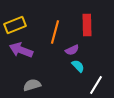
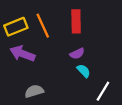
red rectangle: (87, 25) -> (76, 21), moved
orange line: (55, 32) -> (43, 26), moved, turned -40

